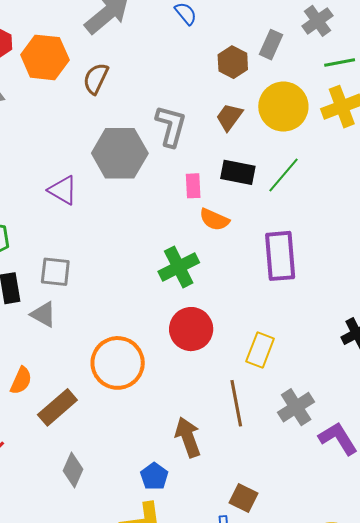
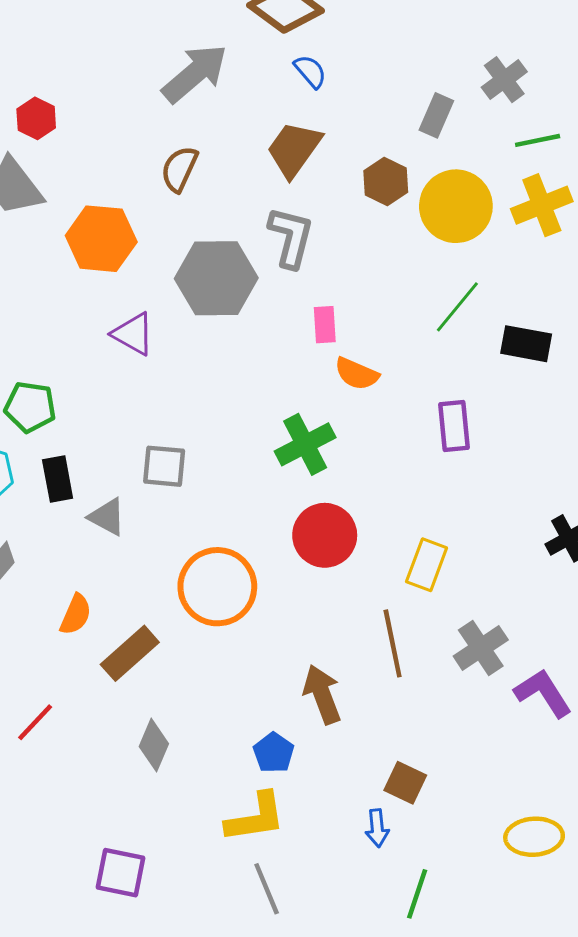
orange hexagon: (45, 57) -> (101, 239), moved
brown hexagon: (233, 62) -> (386, 181), moved
brown trapezoid: (229, 117) -> (294, 149), moved, size x1.4
black rectangle: (238, 172) -> (526, 344), moved
purple rectangle: (280, 256) -> (454, 426), size x0.7
gray square: (55, 272) -> (164, 466), moved

